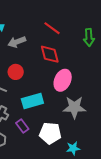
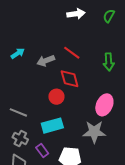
gray arrow: (17, 42) -> (46, 61), moved
red circle: (16, 72) -> (56, 97), moved
pink ellipse: (63, 80) -> (104, 105), moved

